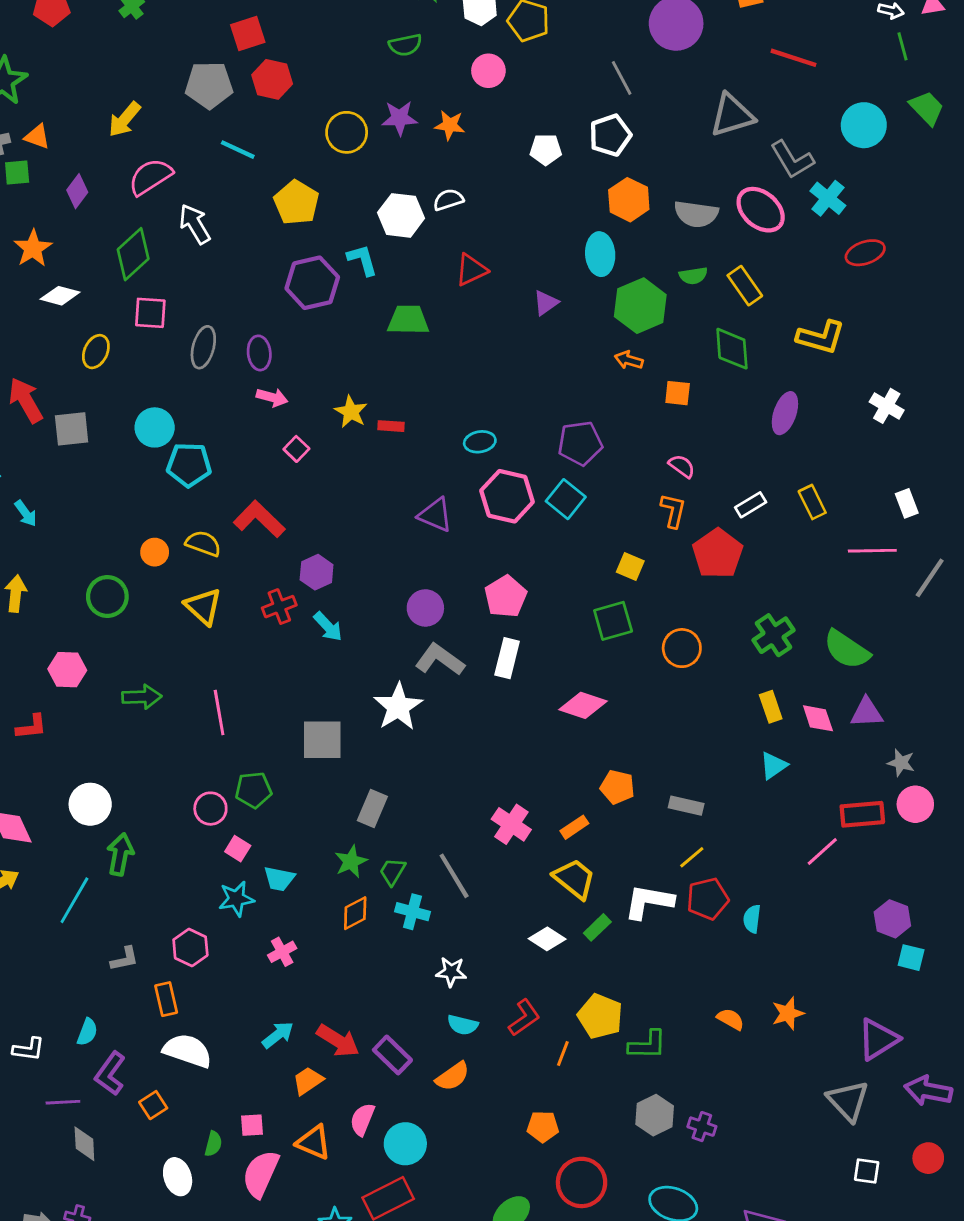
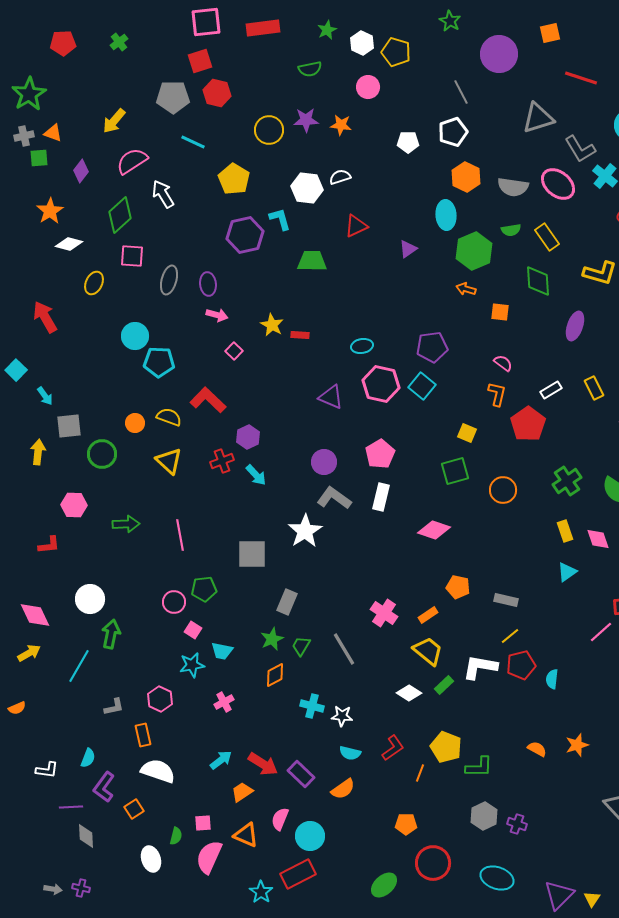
gray square: (72, 429) -> (69, 426), moved
cyan cross: (412, 912) -> (312, 706), moved

